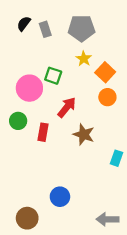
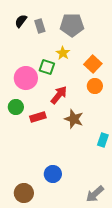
yellow star: (84, 59) -> (63, 53), moved
red rectangle: (43, 132) -> (38, 117), turned 63
gray arrow: (107, 219) -> (95, 194), turned -42

